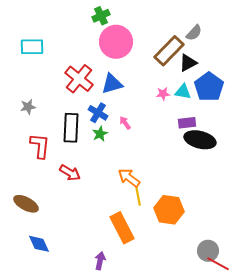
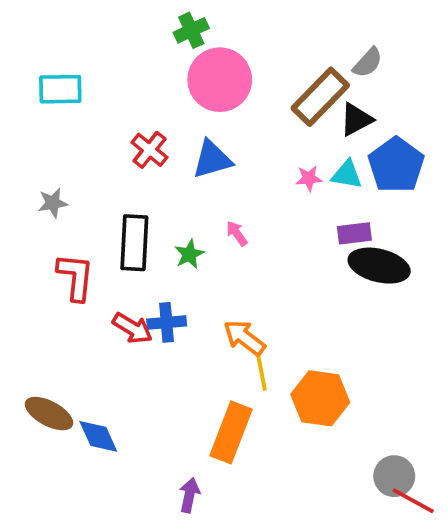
red cross: (79, 79) -> (150, 150), size x0.7
blue cross: (98, 113) -> (167, 322), moved, turned -36
brown ellipse: (26, 204) -> (49, 414), moved
orange rectangle: (122, 228) -> (231, 432), turned 48
blue diamond: (39, 244) -> (98, 436), moved

